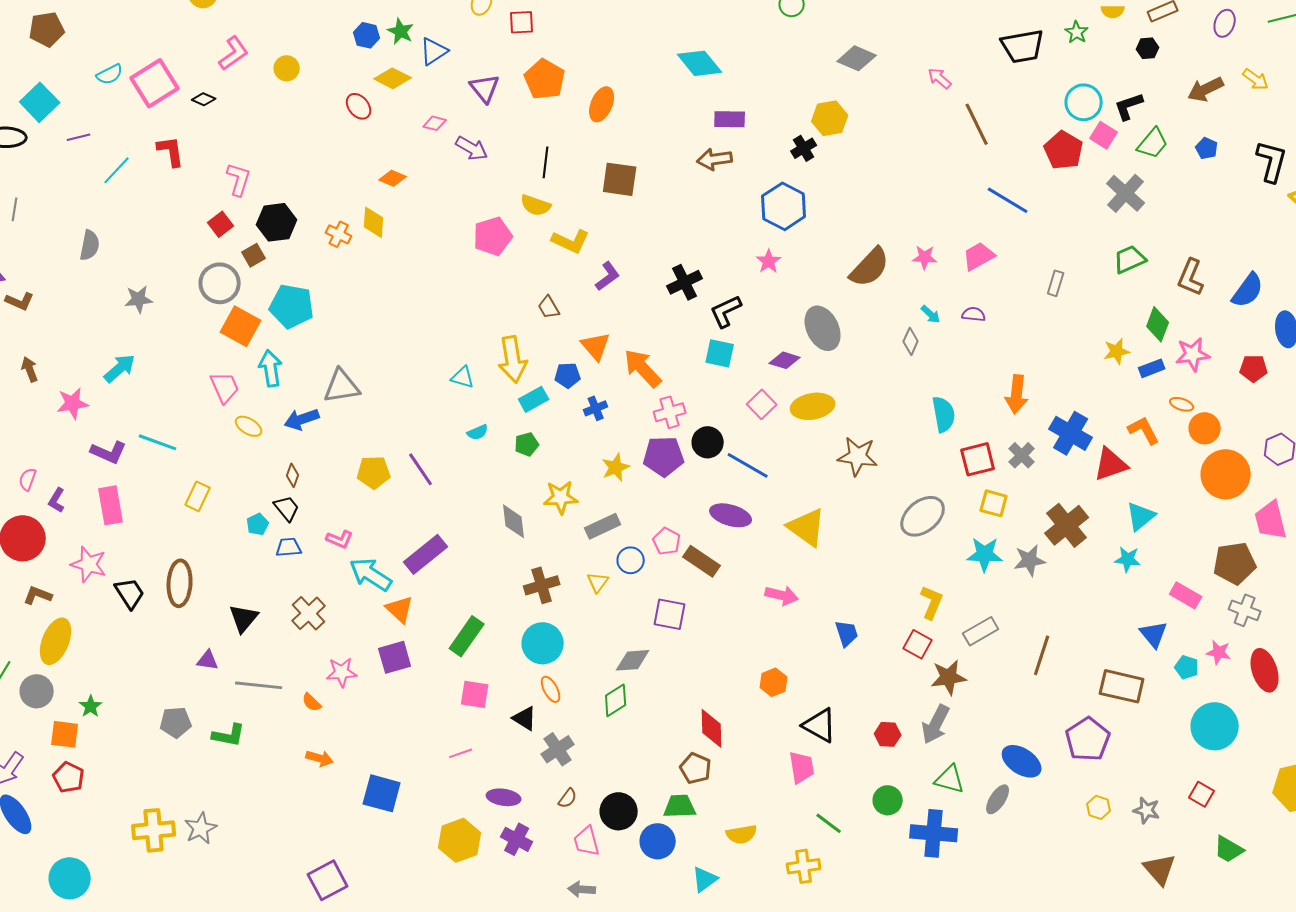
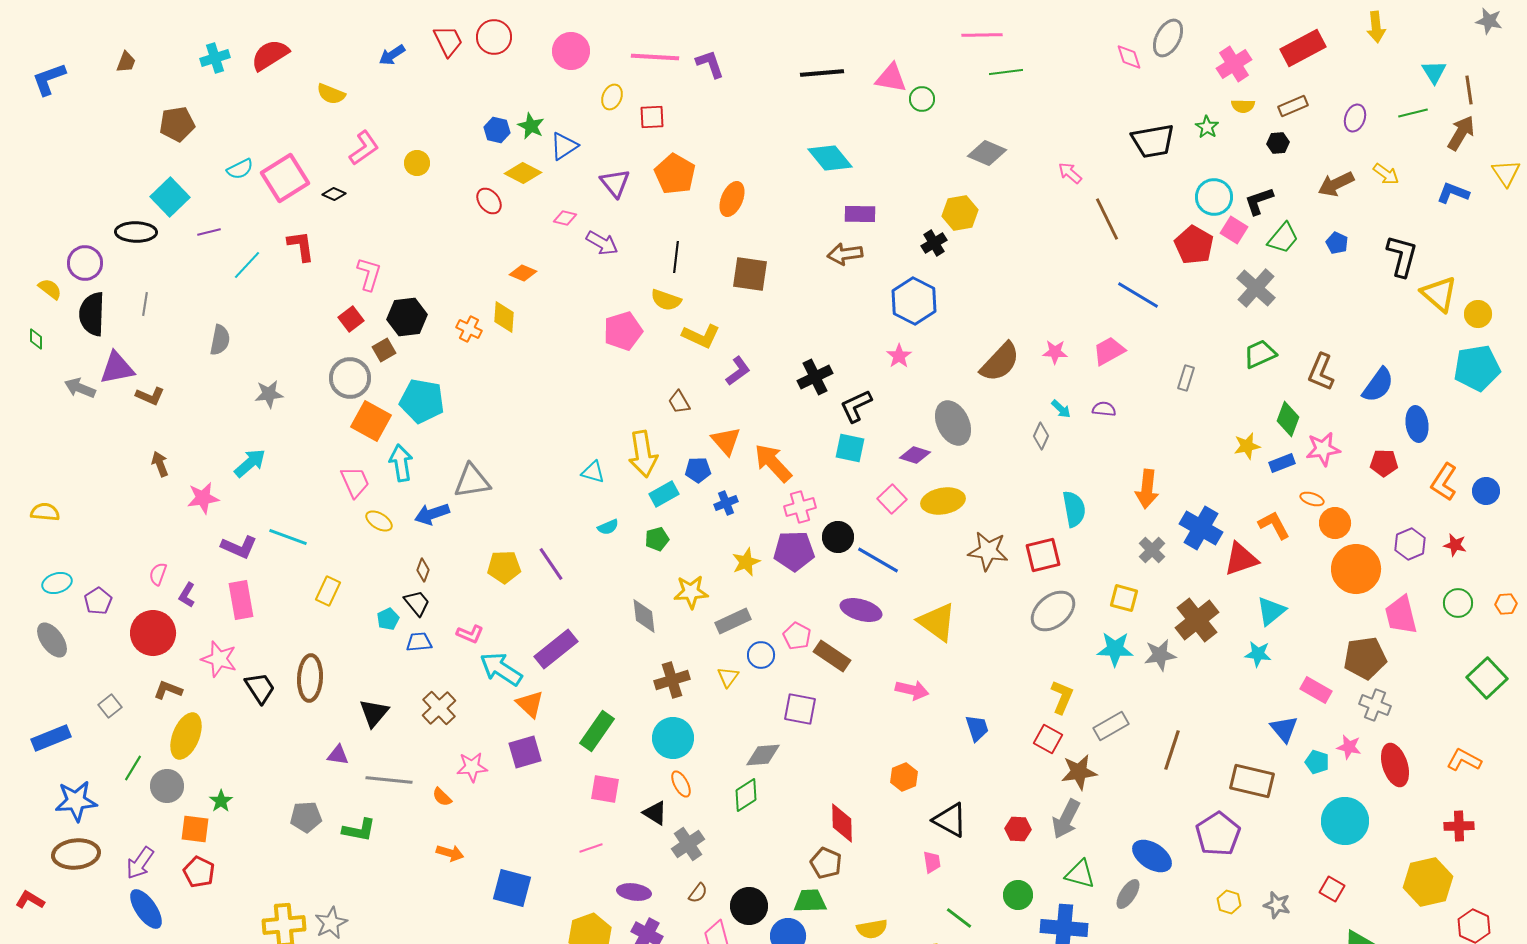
red square: (978, 459) -> (1043, 555), moved
pink trapezoid: (802, 767) -> (932, 862), size x0.7

